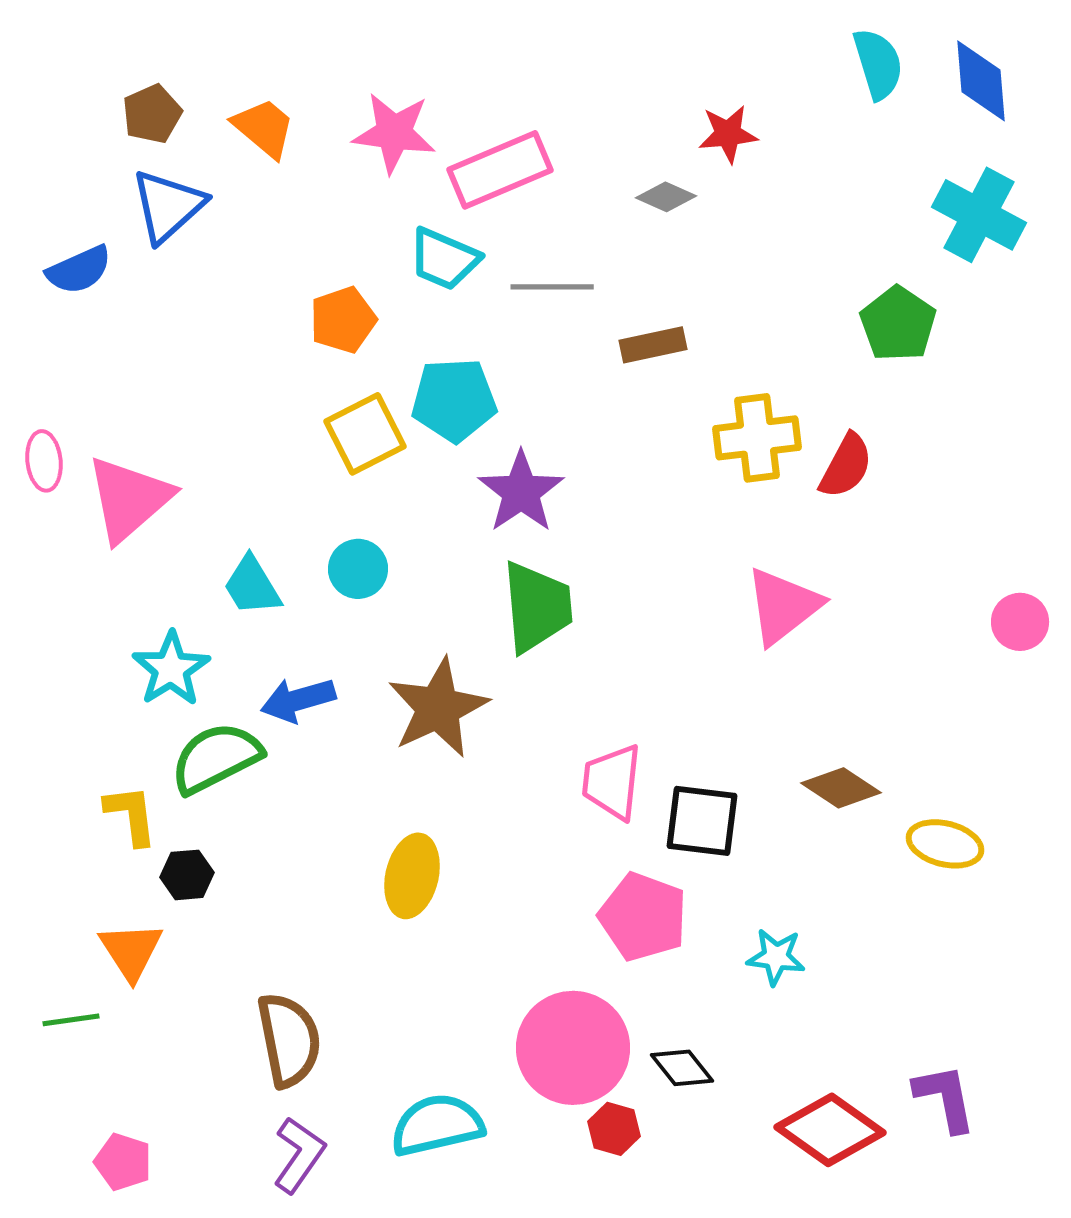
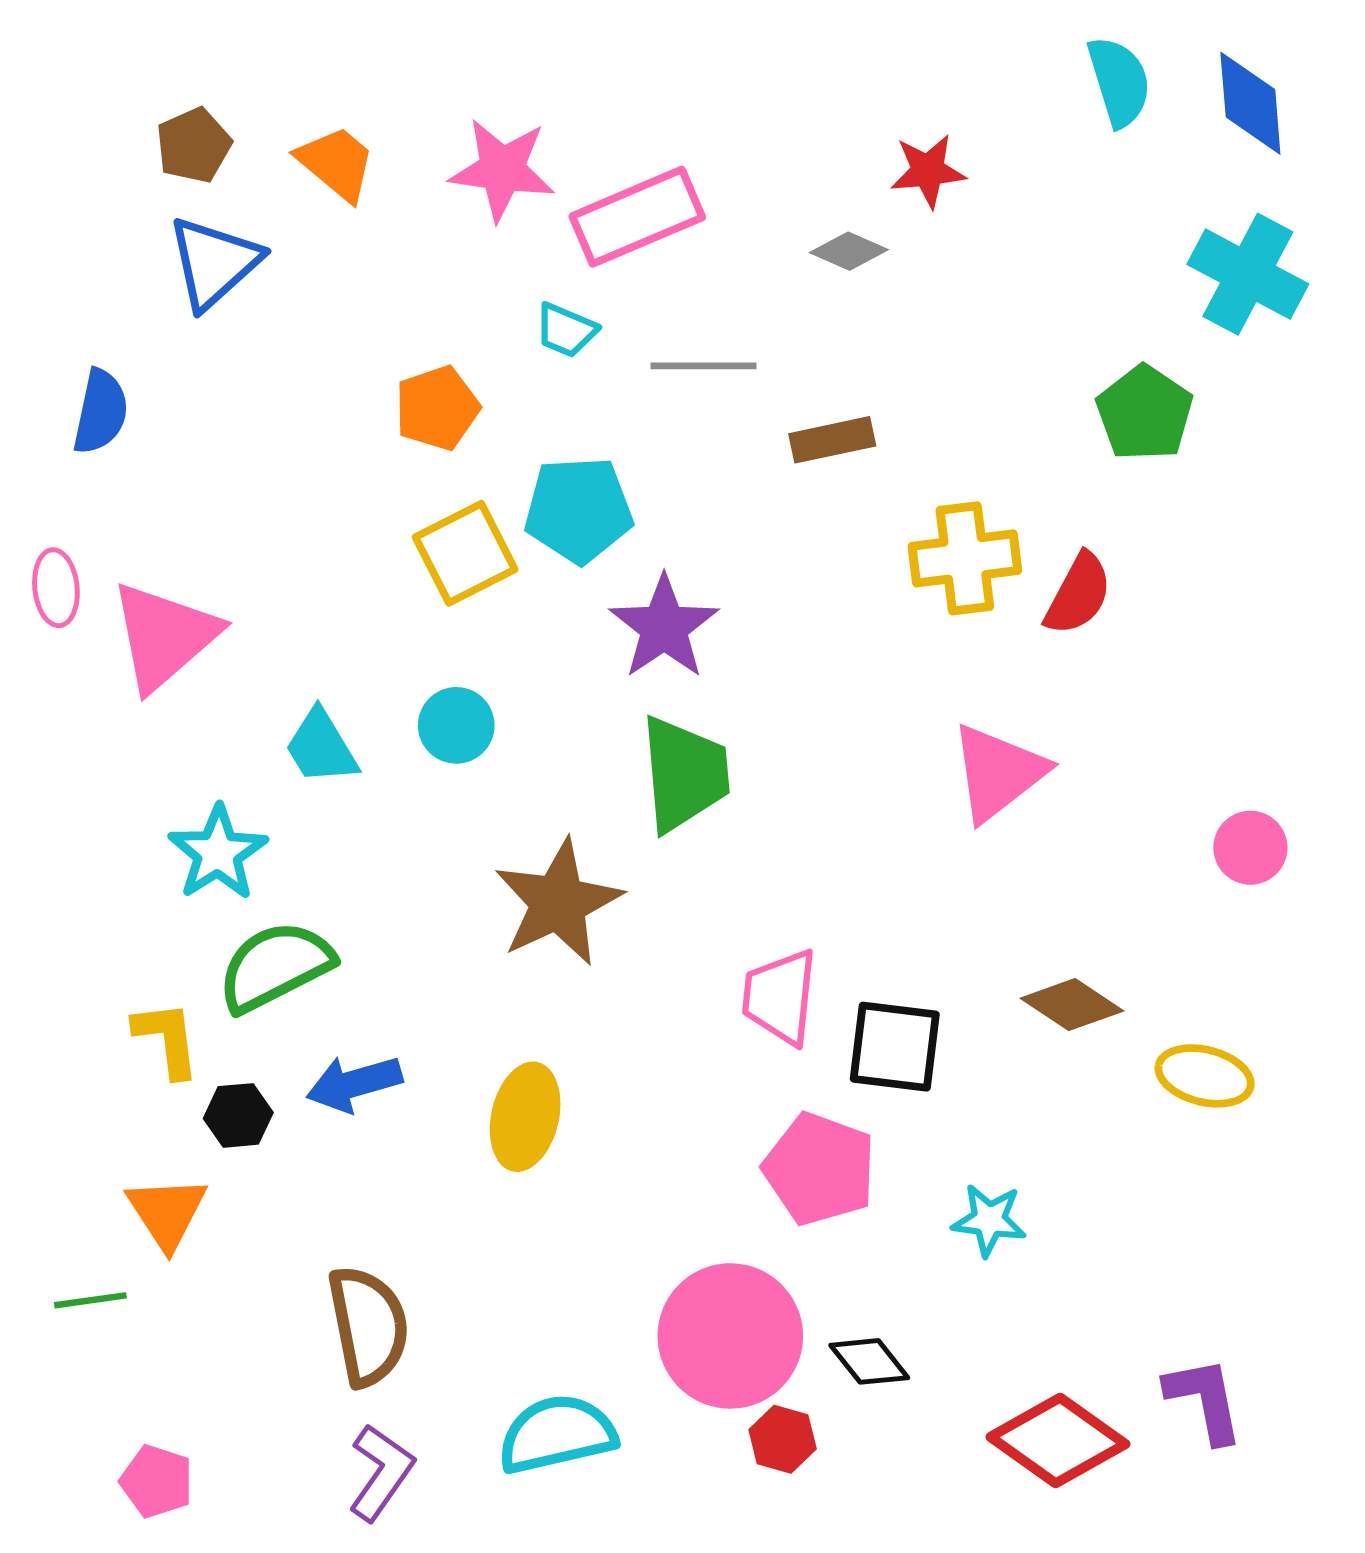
cyan trapezoid: (444, 259) -> (566, 330), size x0.7
blue semicircle: (79, 270) -> (101, 412), moved, turned -54
pink circle: (1020, 622) -> (1250, 848), moved
blue arrow: (298, 700) -> (354, 1084), moved

